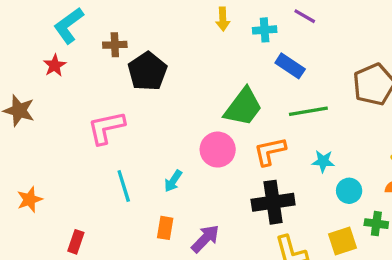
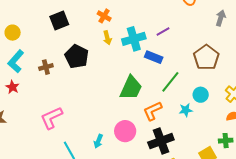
purple line: (305, 16) -> (163, 32), moved, turned -48
cyan cross: (265, 30) -> (134, 39), size x1.6
black pentagon: (147, 71) -> (77, 56), moved
green line: (308, 111) -> (170, 82), turned -30
pink circle: (218, 150) -> (125, 131), moved
cyan circle: (349, 191) -> (201, 95), moved

